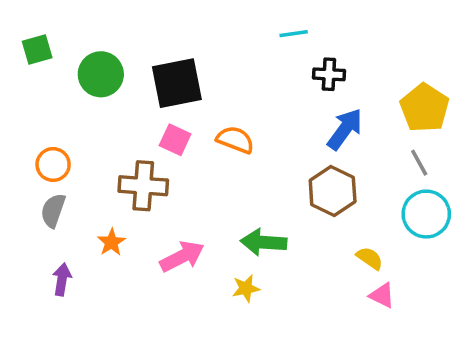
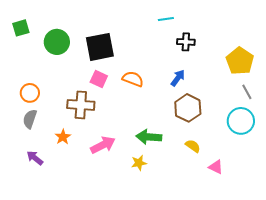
blue arrow: (345, 129) -> (178, 78), moved, size x0.7
gray line: (419, 163) -> (247, 92), moved
yellow semicircle: (370, 258) -> (193, 146), moved
purple arrow: (62, 279) -> (35, 158), turned -60

